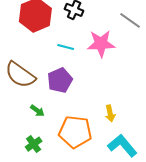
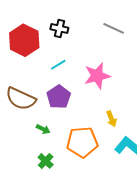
pink star: (101, 44) -> (97, 76), moved
cyan line: (66, 47) -> (58, 65), turned -35

